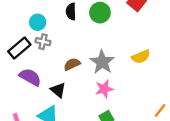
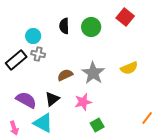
purple semicircle: (30, 77) -> (26, 100), moved
pink star: (104, 89) -> (83, 102), moved
black triangle: (58, 90) -> (52, 99), turned 42

